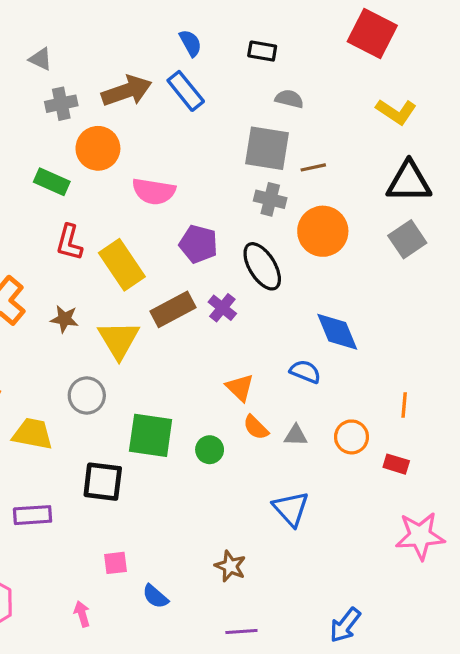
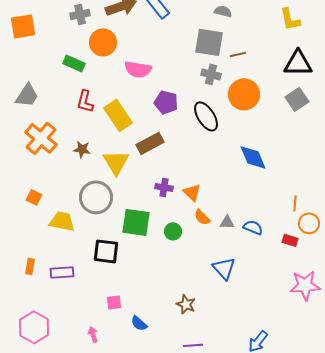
yellow L-shape: (396, 112) -> (290, 19), turned 45
purple cross: (222, 308) -> (164, 187), moved, turned -30
blue semicircle: (305, 372) -> (253, 227), moved
gray circle: (87, 395) -> (96, 197), size x1.4
orange circle: (352, 437) -> (309, 223), moved

